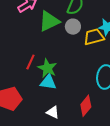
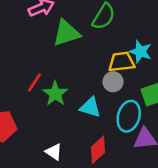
gray circle: (73, 27) -> (113, 82), moved
cyan triangle: (48, 82) -> (90, 107), moved

